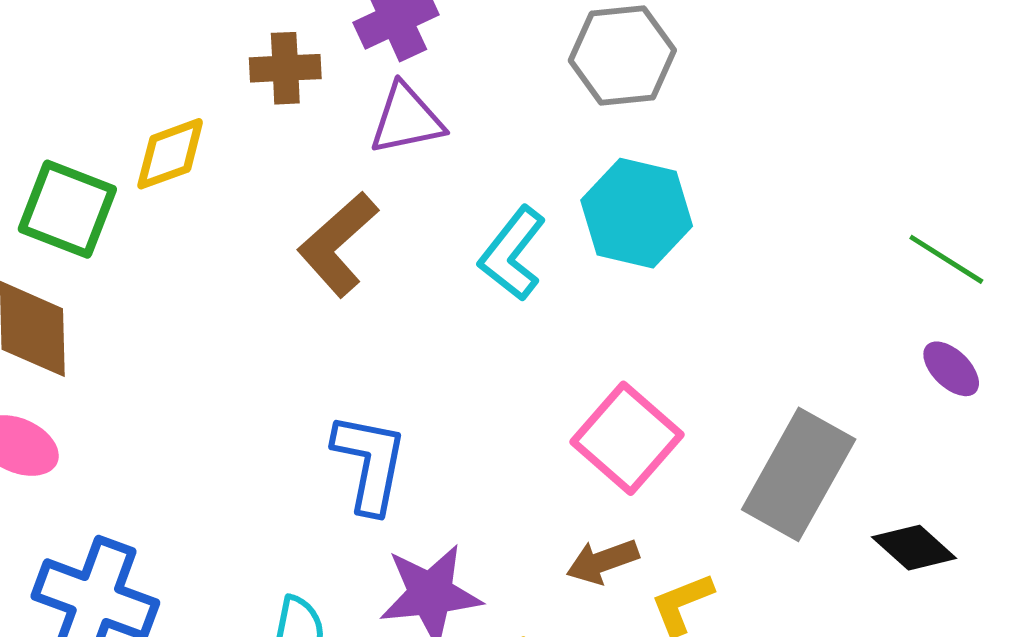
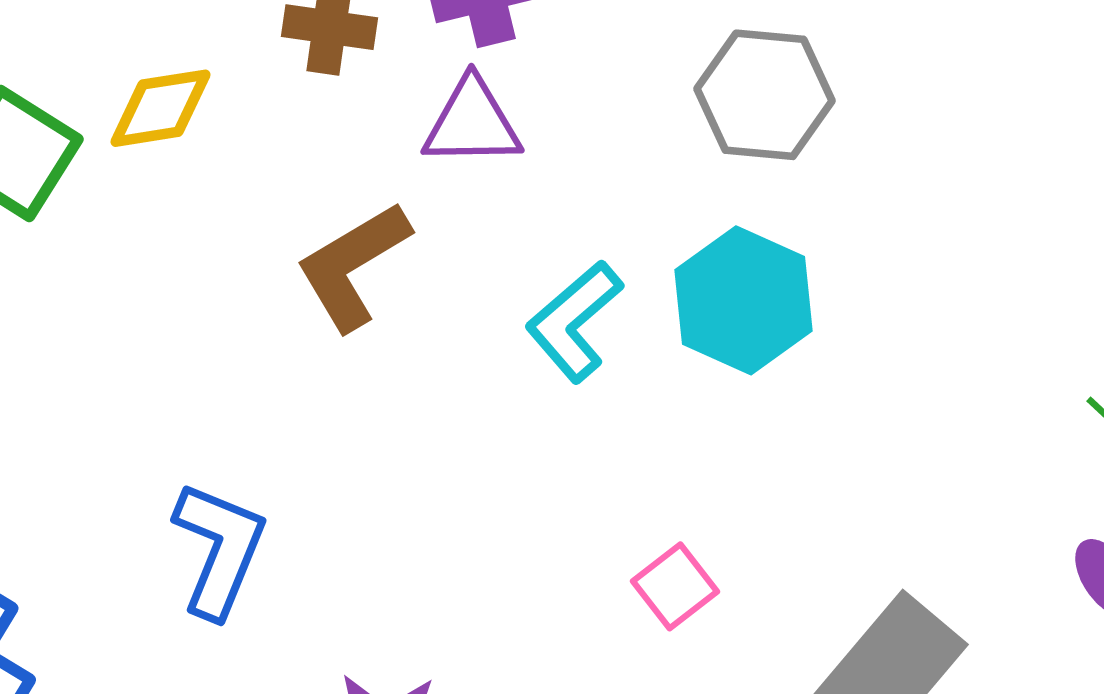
pink square: (627, 438) -> (675, 586), size x0.6
blue L-shape: (370, 463) -> (219, 549), moved

